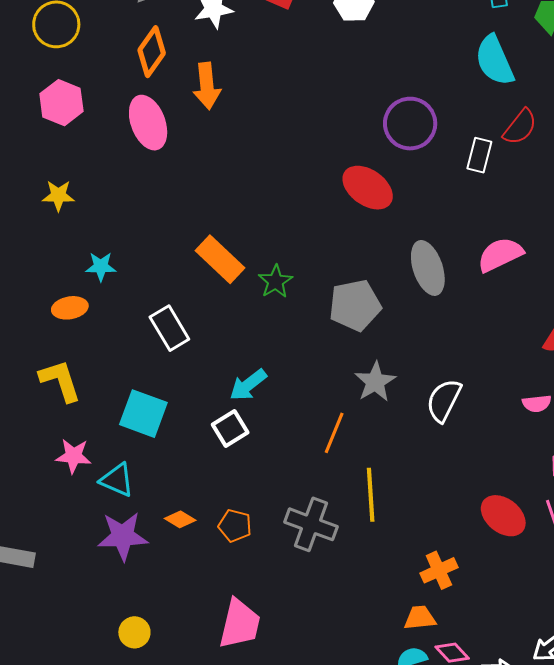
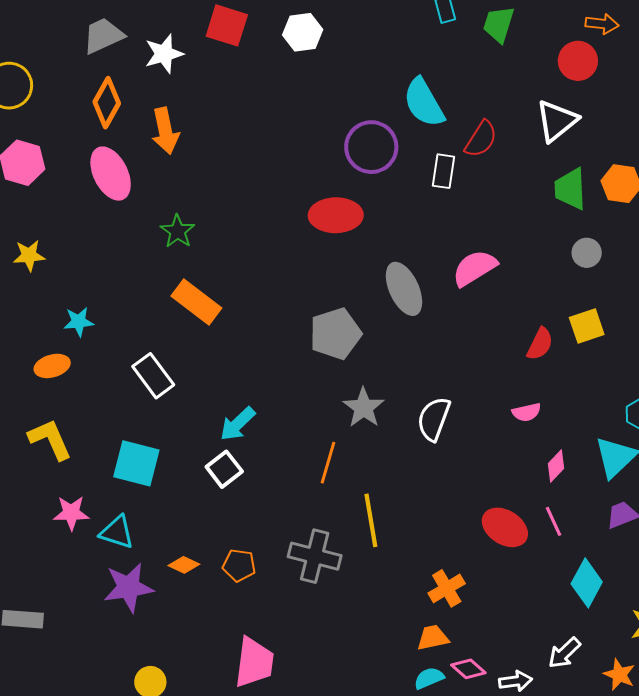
cyan semicircle: (495, 60) -> (424, 103), moved
red ellipse: (368, 188) -> (336, 215), turned -30
green star: (275, 281) -> (178, 231), moved

